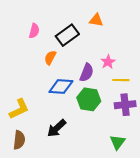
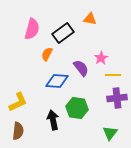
pink semicircle: (34, 31) -> (32, 29), size x1.5
purple semicircle: (87, 73) -> (81, 68), turned -60
green hexagon: (89, 99) -> (77, 108), moved
black arrow: (57, 128) -> (53, 120), turned 120

